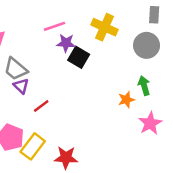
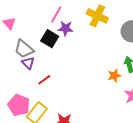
pink line: (55, 26) -> (56, 15), turned -42
black square: (79, 57) -> (50, 39), moved

